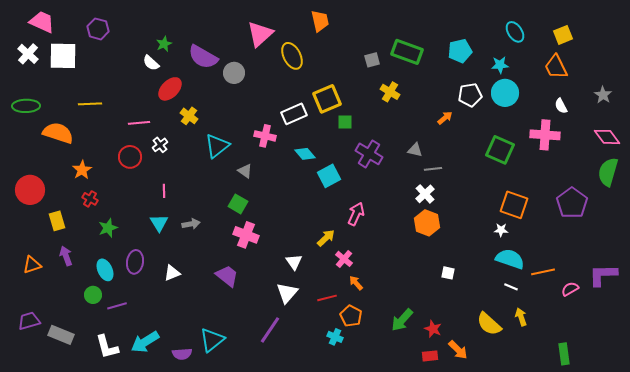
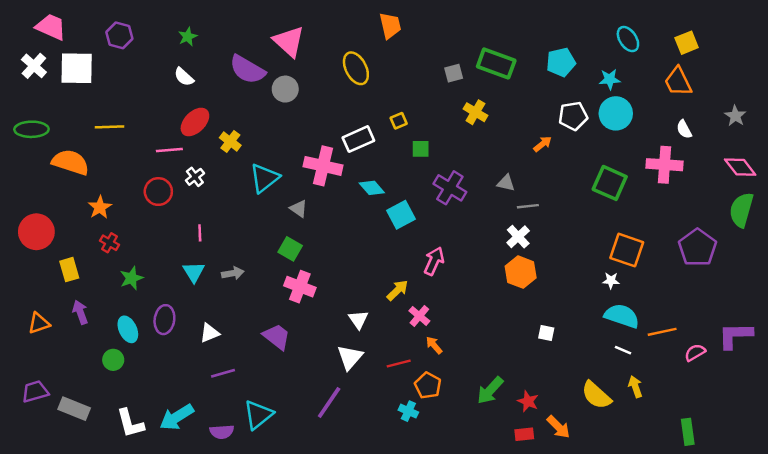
pink triangle: (260, 34) -> (289, 41), moved, turned -36
green star: (164, 44) -> (188, 37), moved
red ellipse: (170, 89) -> (195, 122), moved
yellow square: (327, 99) -> (399, 121), size x0.5
pink cross: (265, 136) -> (323, 166), size x1.4
purple line: (117, 306) -> (223, 373), moved

